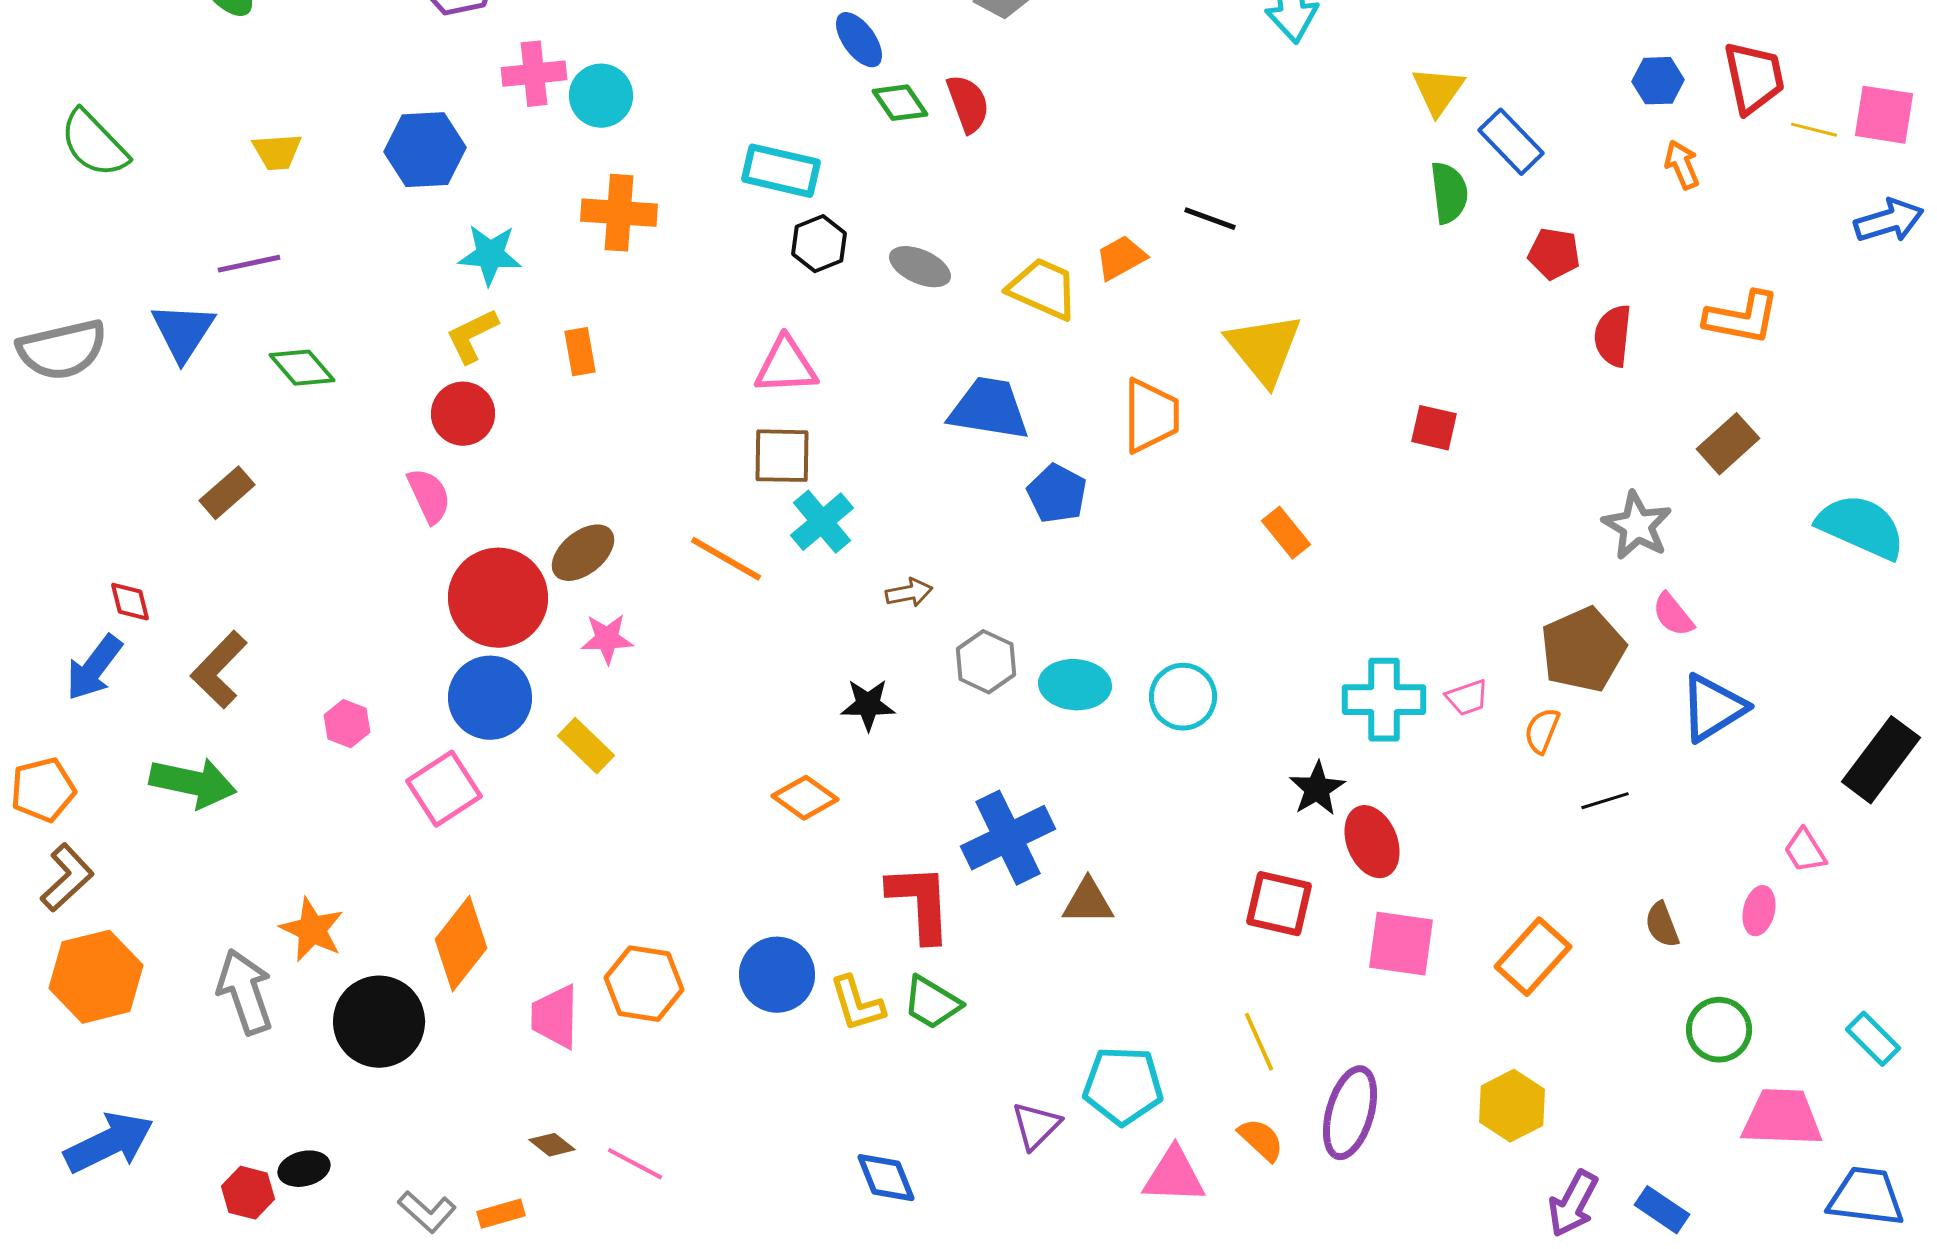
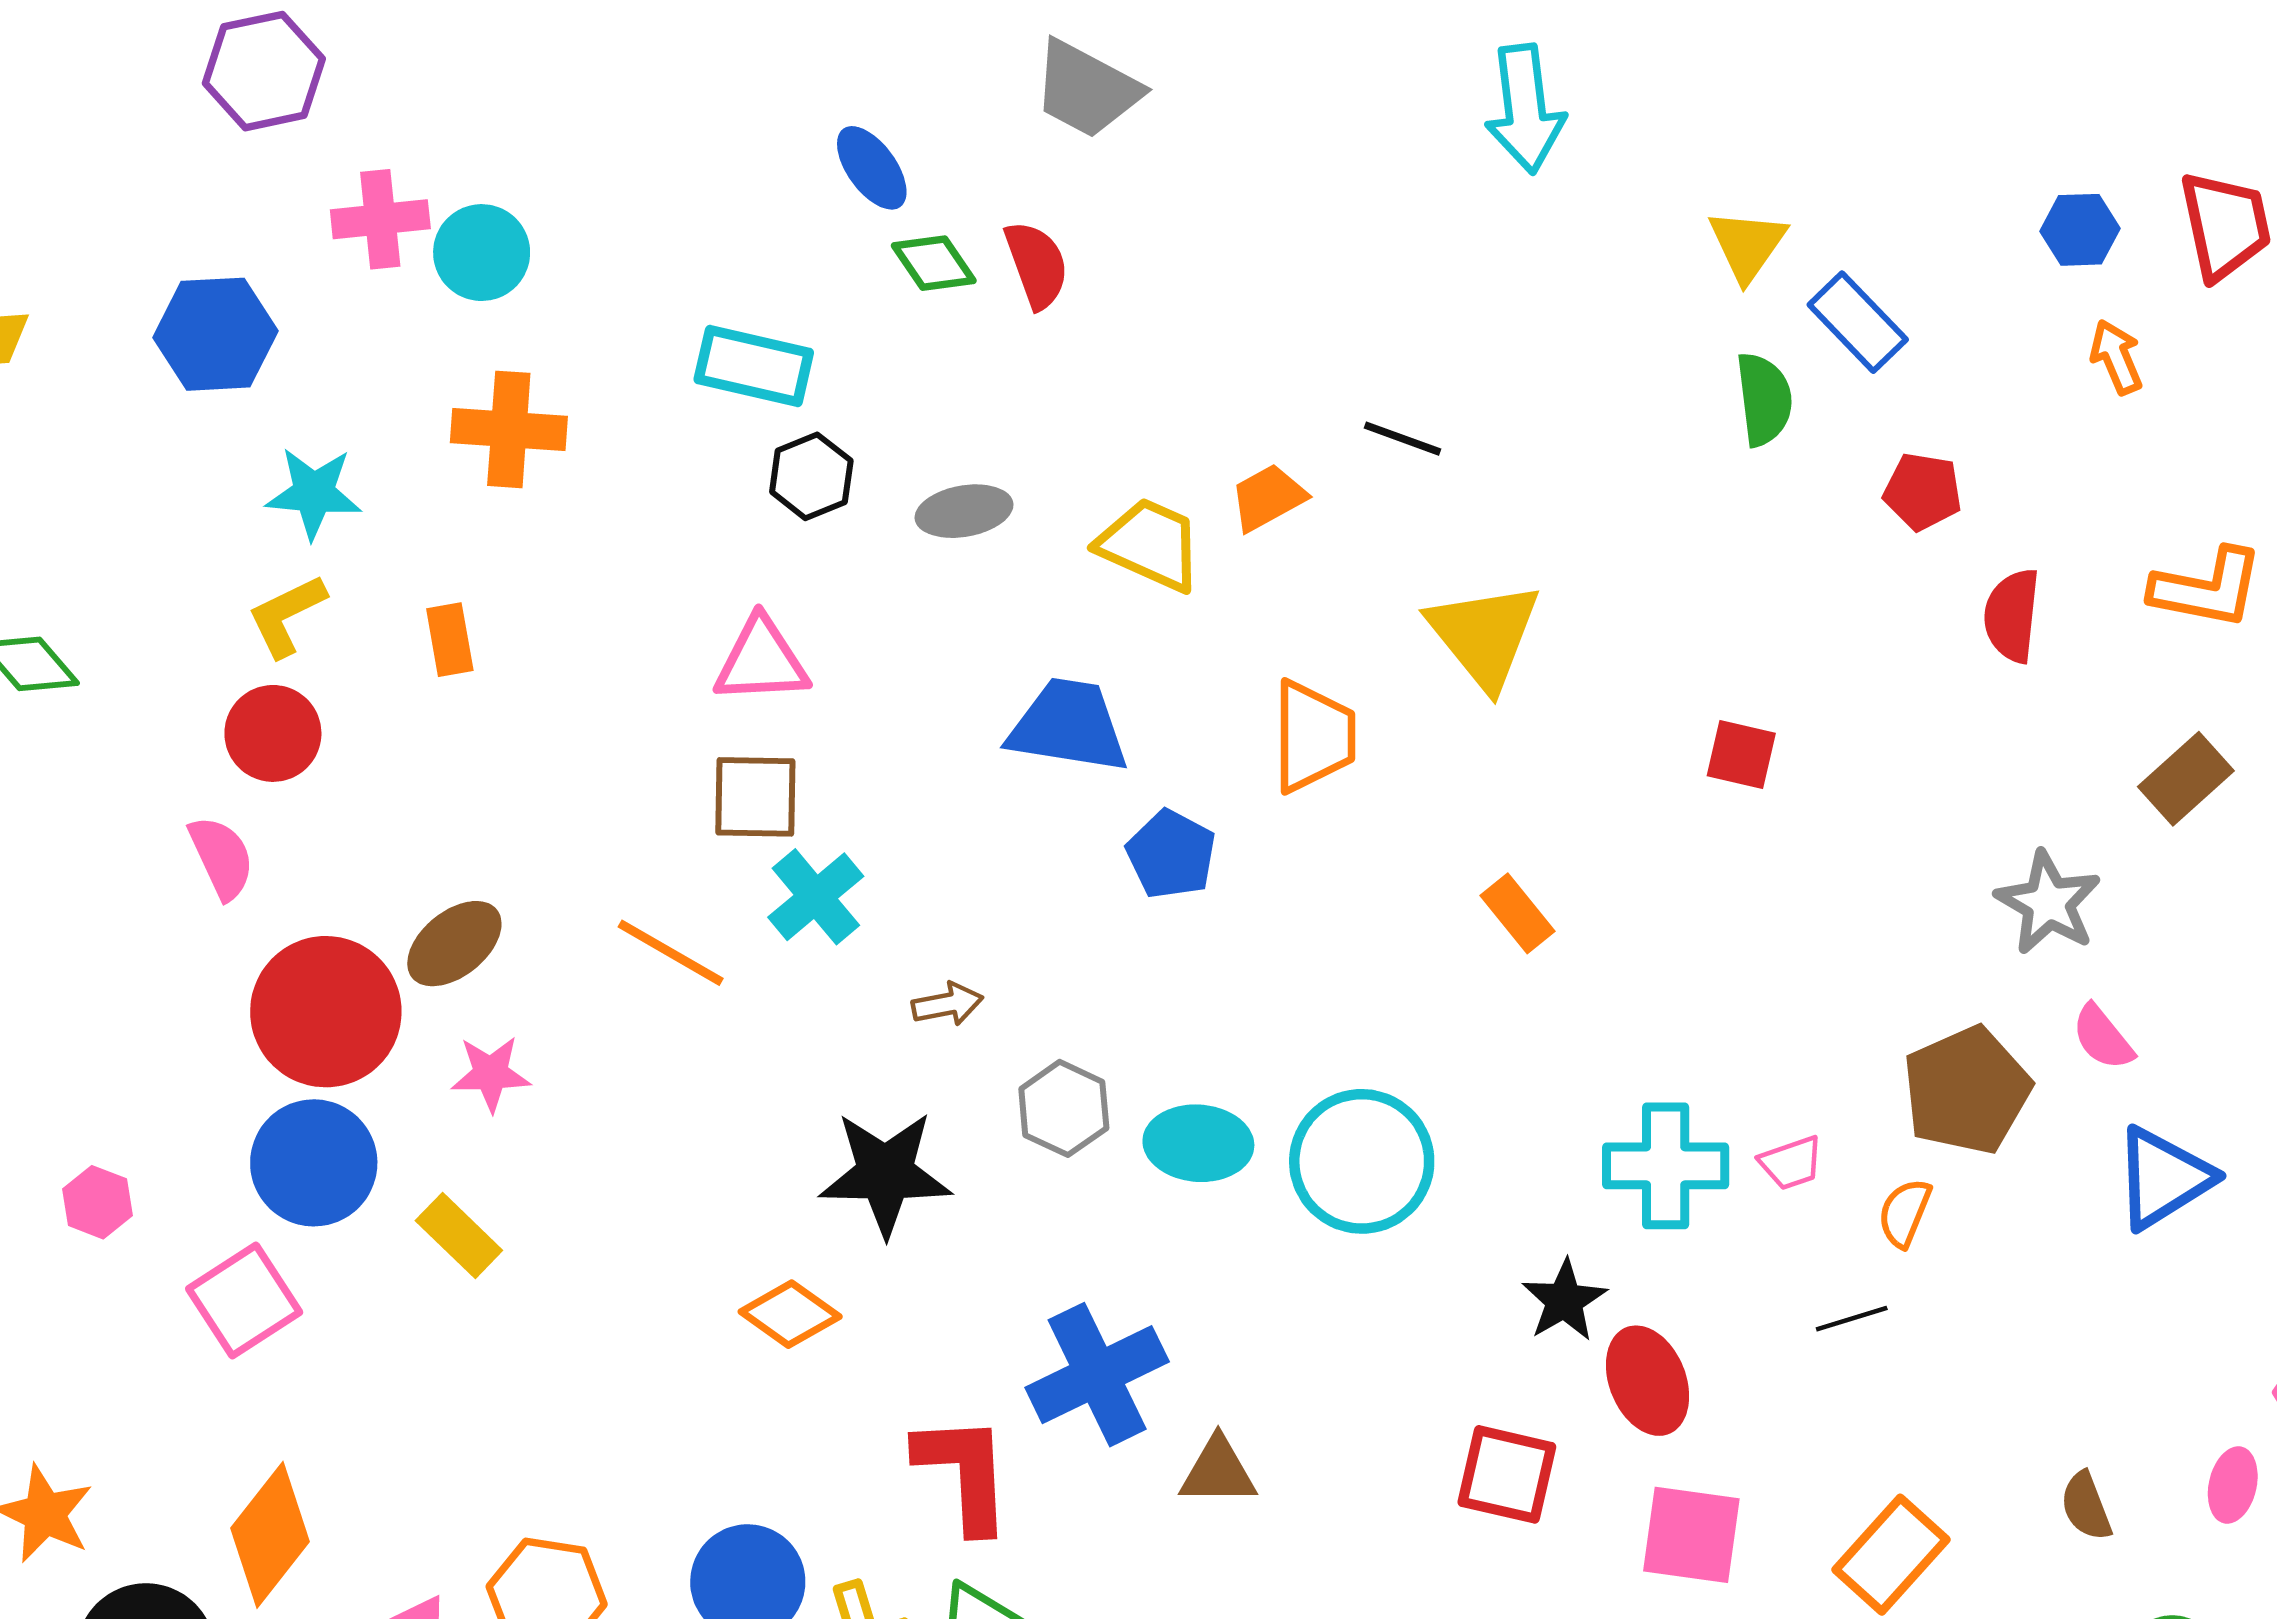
gray ellipse: (920, 267) -> (964, 511), turned -34
cyan circle: (1183, 697) -> (1362, 1161), size x1.4
black star: (868, 705) -> (885, 1173), size x1.6
black line: (1605, 801) -> (1852, 1319), moved

